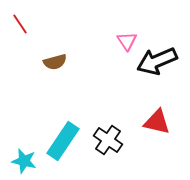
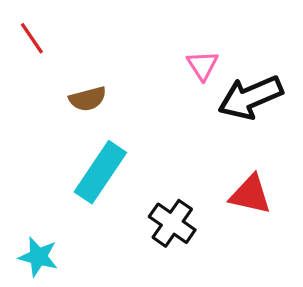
cyan rectangle: (63, 141) -> (100, 172), moved

